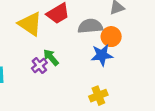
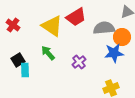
green arrow: (51, 57) -> (48, 53), moved
purple cross: (39, 65) -> (79, 62), moved

